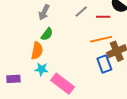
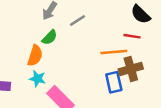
gray line: (81, 11) -> (77, 20), moved
red line: (103, 17) -> (132, 36), moved

